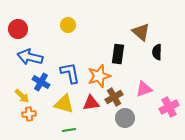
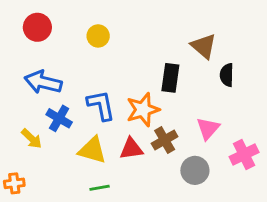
red circle: (18, 29) -> (37, 27), moved
pink triangle: (144, 89) -> (208, 128), turned -30
orange cross: (29, 114) -> (14, 183), moved
gray circle: (125, 118) -> (195, 170), moved

